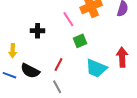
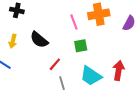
black cross: (38, 31) -> (17, 10), moved
black semicircle: (30, 71) -> (39, 40), moved
gray line: (57, 87) -> (62, 83), moved

